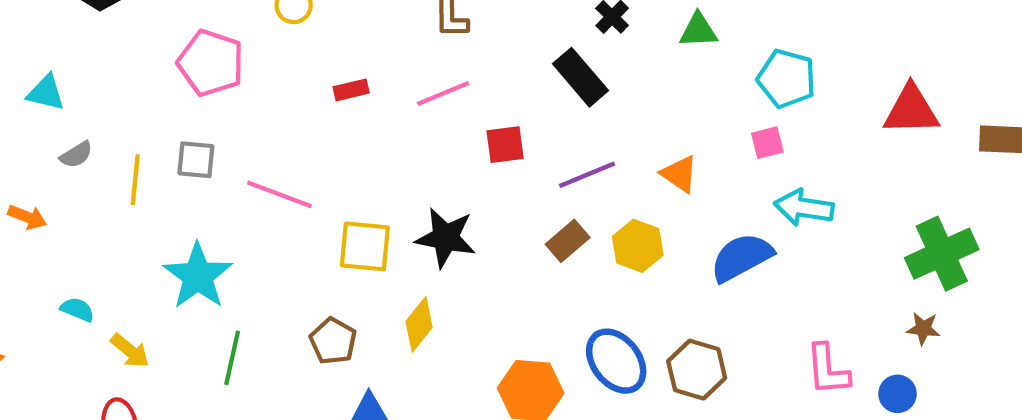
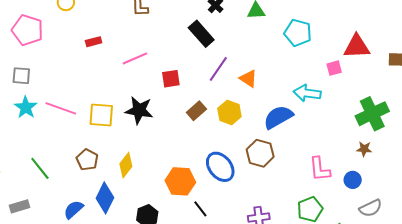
pink line: (443, 93) -> (135, 58), moved
pink square: (767, 143) -> (334, 68), moved
red square: (505, 145) -> (171, 79), moved
purple line: (587, 175) -> (218, 69), moved, turned -32
pink line: (279, 194) -> (61, 108), moved
cyan star: (198, 276) -> (26, 107), moved, size x0.7
yellow diamond: (419, 324) -> (126, 165), moved
green line: (232, 358) -> (40, 168), turned -50
brown hexagon: (697, 370) -> (260, 153), moved

